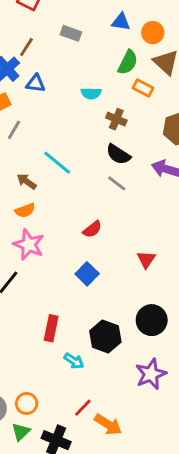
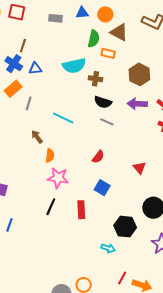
gray rectangle: (71, 33) -> (55, 18), moved
cyan semicircle: (91, 93) -> (74, 66), size x1.6
brown arrow: (27, 181) -> (37, 137), moved, turned 32
orange semicircle: (25, 210) -> (50, 156), turned -48
red rectangle: (51, 328) -> (81, 210), moved

